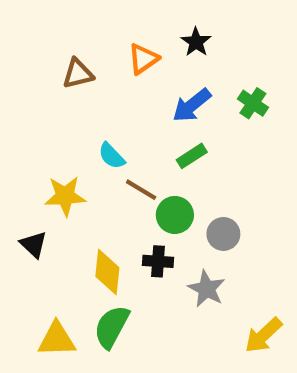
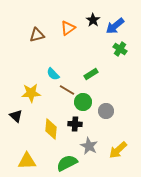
blue arrow: (192, 105) -> (115, 26), moved
gray star: (207, 289) -> (89, 146), moved
green semicircle: (112, 327) -> (67, 163), moved, turned 35
yellow arrow: (263, 335) -> (118, 150), moved

